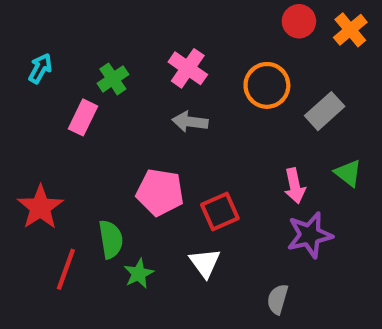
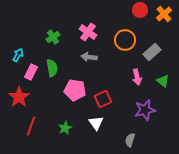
cyan arrow: (40, 68) -> (18, 55), moved
pink rectangle: (83, 117) -> (31, 72), moved
pink arrow: (295, 186) -> (137, 77), moved
green semicircle: (111, 239) -> (52, 68), moved

